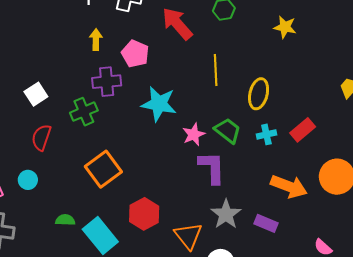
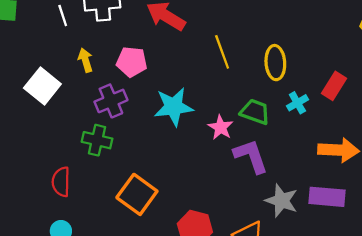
white square: (36, 94) -> (42, 86), moved, size x1.4
green cross: (84, 112) -> (97, 140), turned -36
purple rectangle: (266, 223) -> (327, 197), size x1.4

